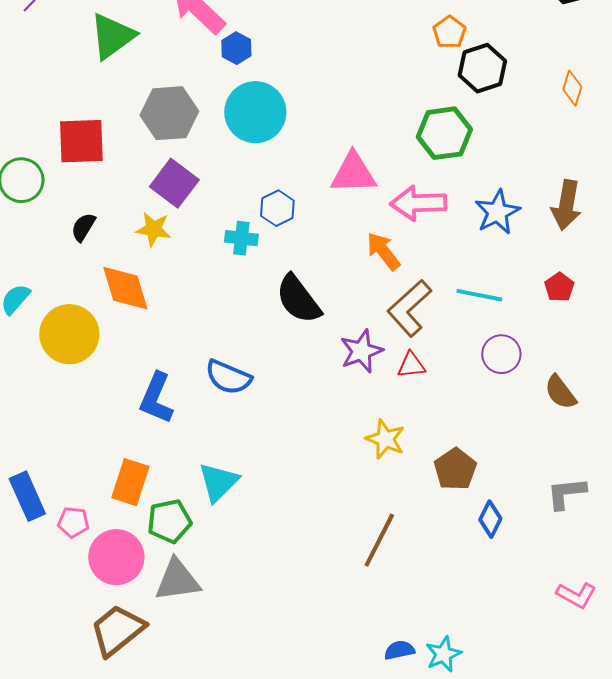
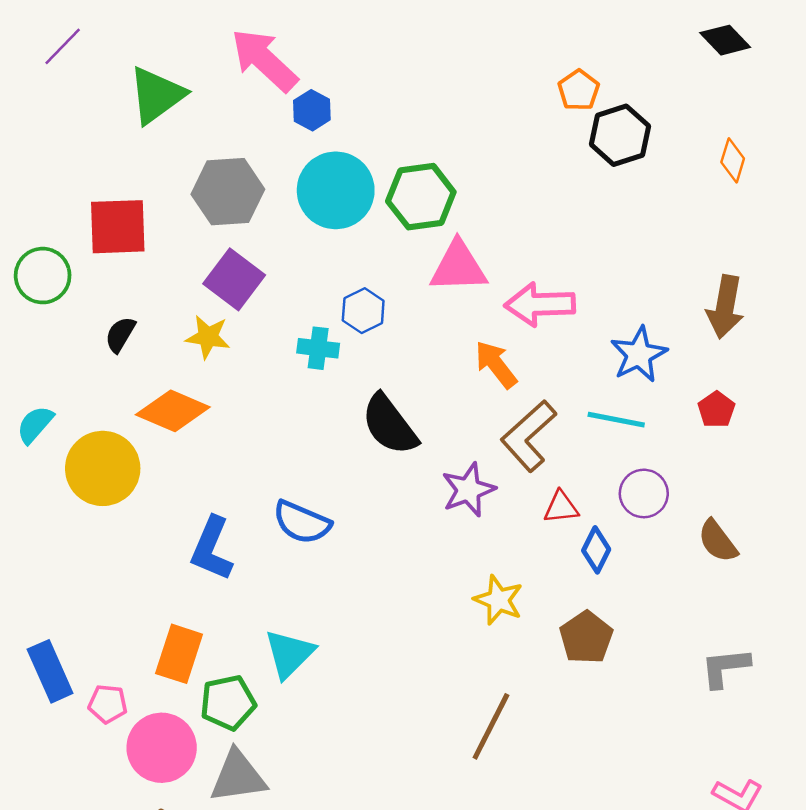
green hexagon: (444, 133) -> (421, 197), moved
blue star: (497, 212) -> (639, 354), moved
orange diamond: (125, 288) -> (173, 411), turned -50
red triangle: (411, 365) -> (561, 507), moved
blue diamond: (490, 519) -> (596, 550), moved

